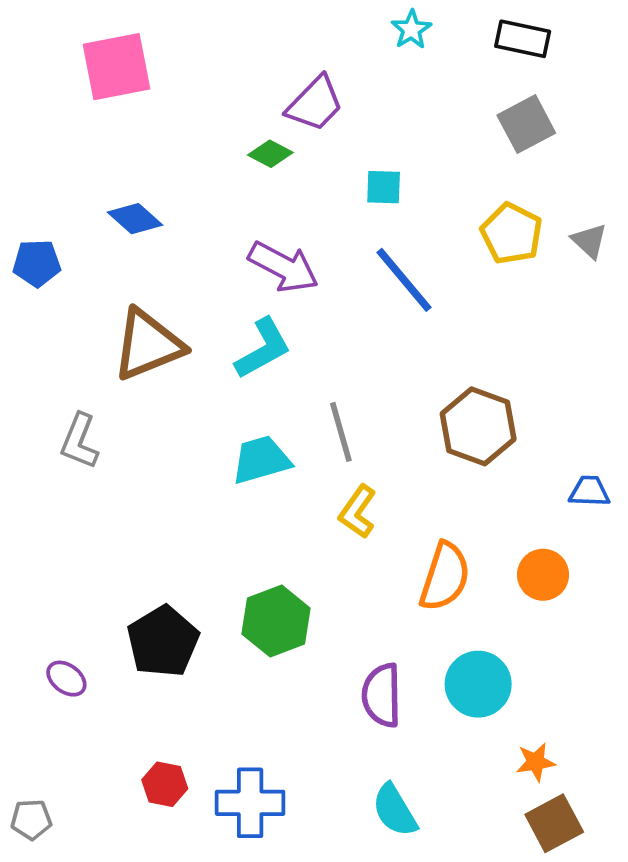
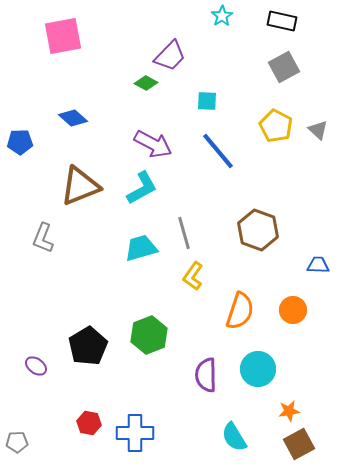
cyan semicircle: (395, 810) -> (234, 437), moved

